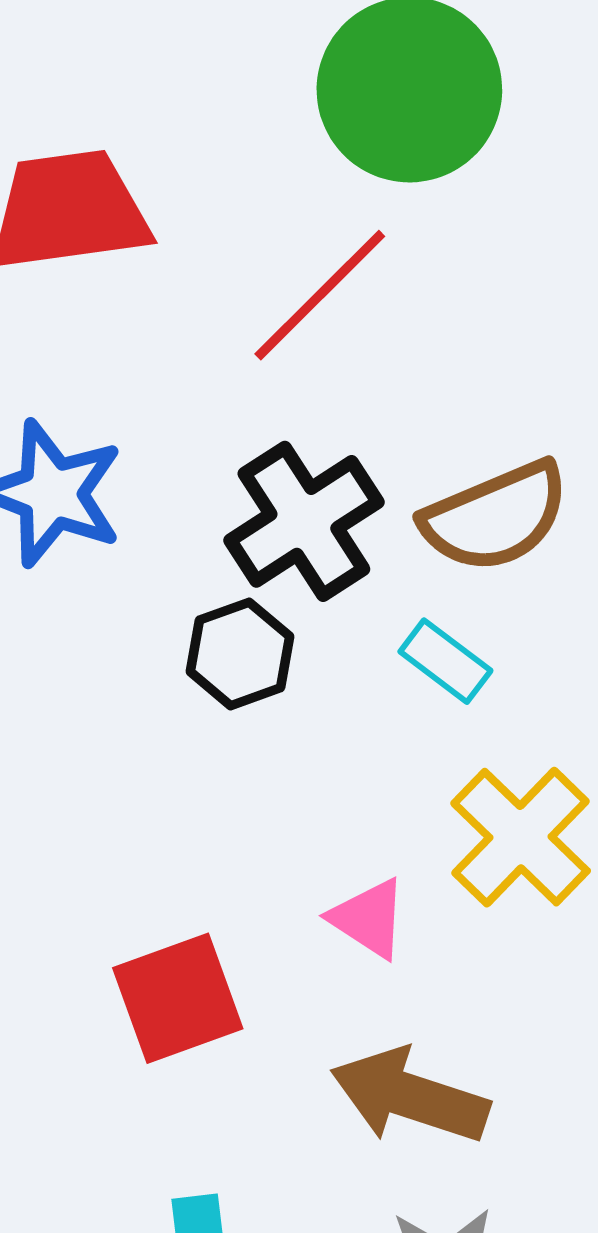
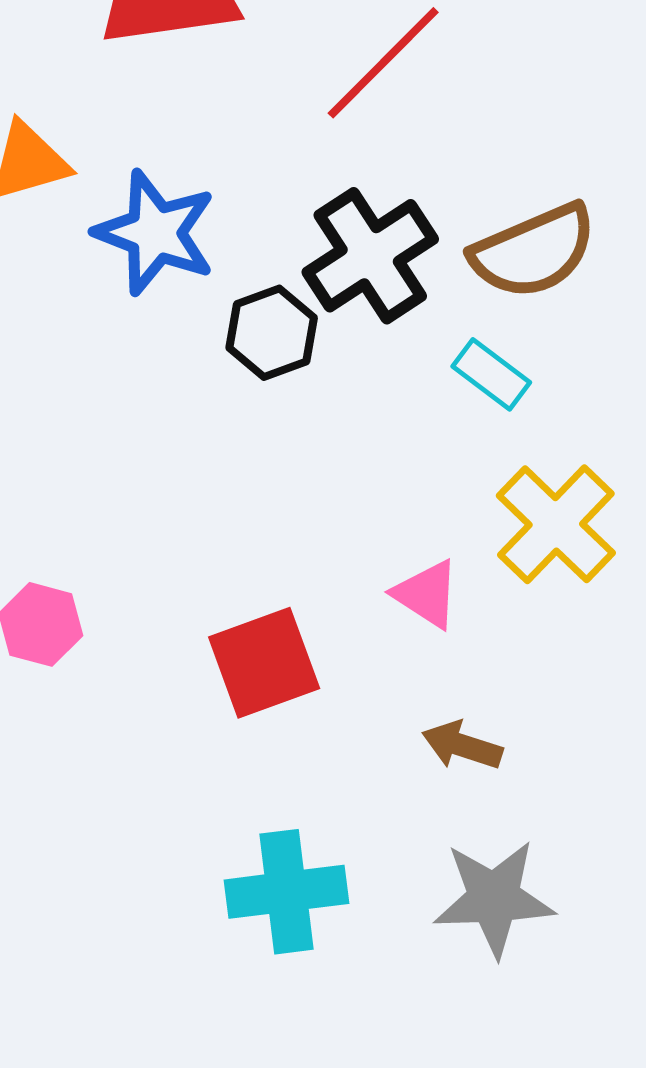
black hexagon: (240, 654) -> (272, 333), moved
brown arrow: (410, 1096) -> (462, 745), size x0.6

